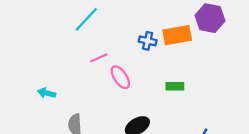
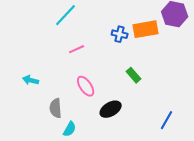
pink ellipse: (120, 77) -> (86, 86), moved
green rectangle: (175, 86) -> (134, 75), moved, turned 49

